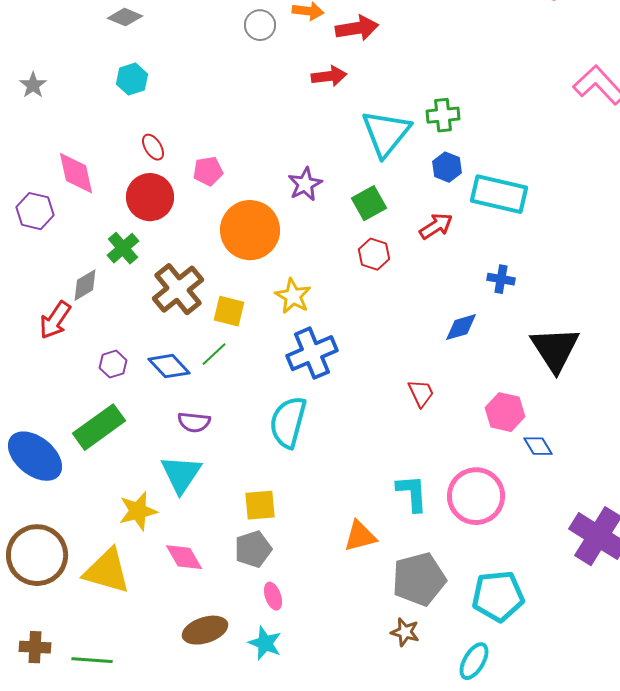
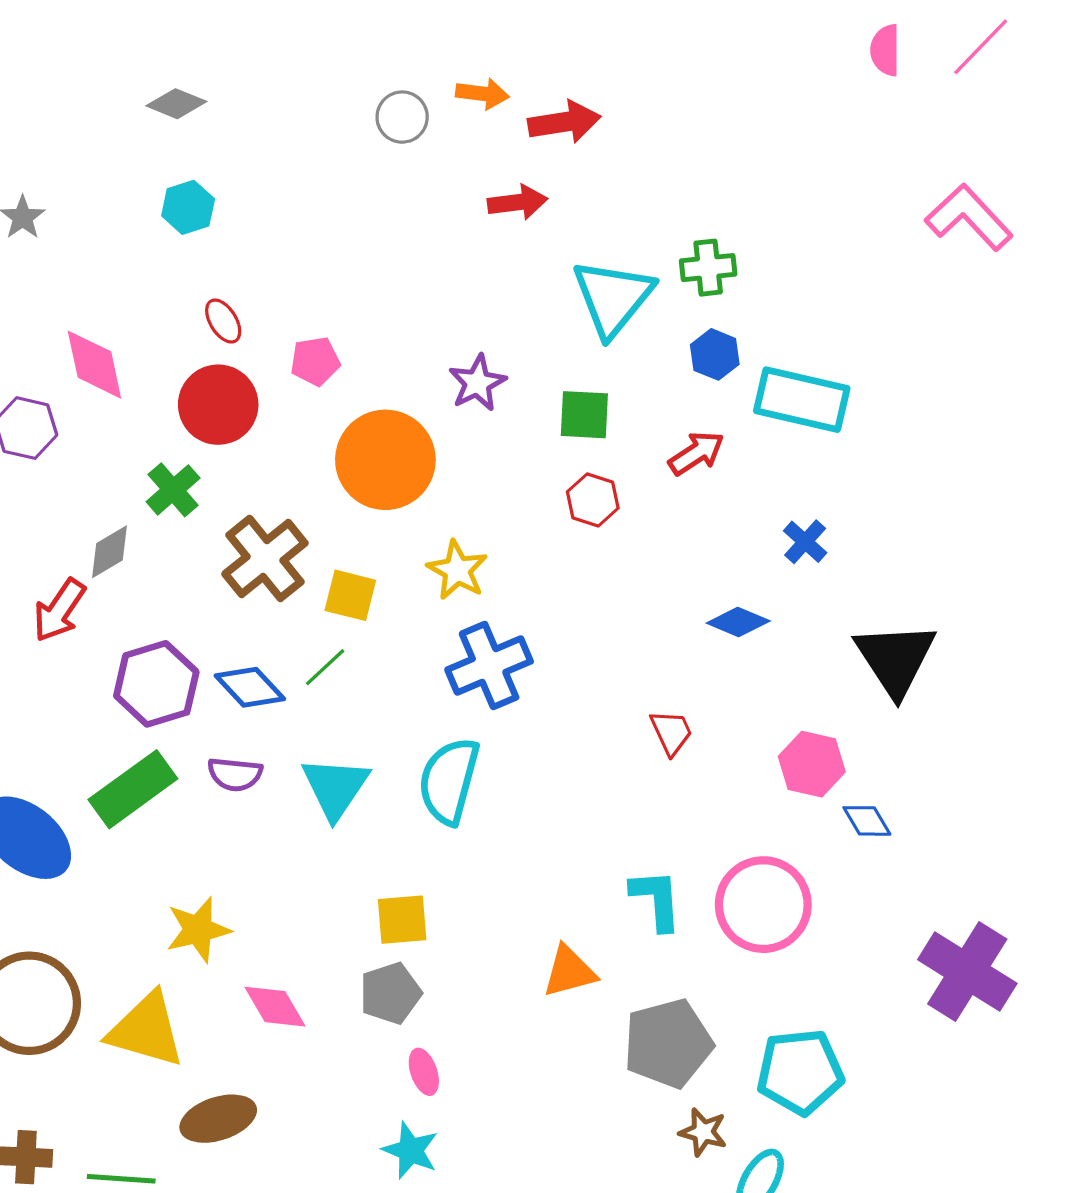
green square: (369, 203) -> (584, 415), turned 32
blue cross: (501, 279) -> (805, 542), turned 32
blue diamond: (461, 327) -> (738, 622), turned 39
purple hexagon: (113, 364) -> (156, 684), size x1.8
purple semicircle: (194, 422) -> (235, 774), moved
cyan triangle: (181, 474) -> (335, 788), moved
brown ellipse: (205, 630) -> (218, 1119), moved
brown star: (405, 632) -> (703, 1132), moved

